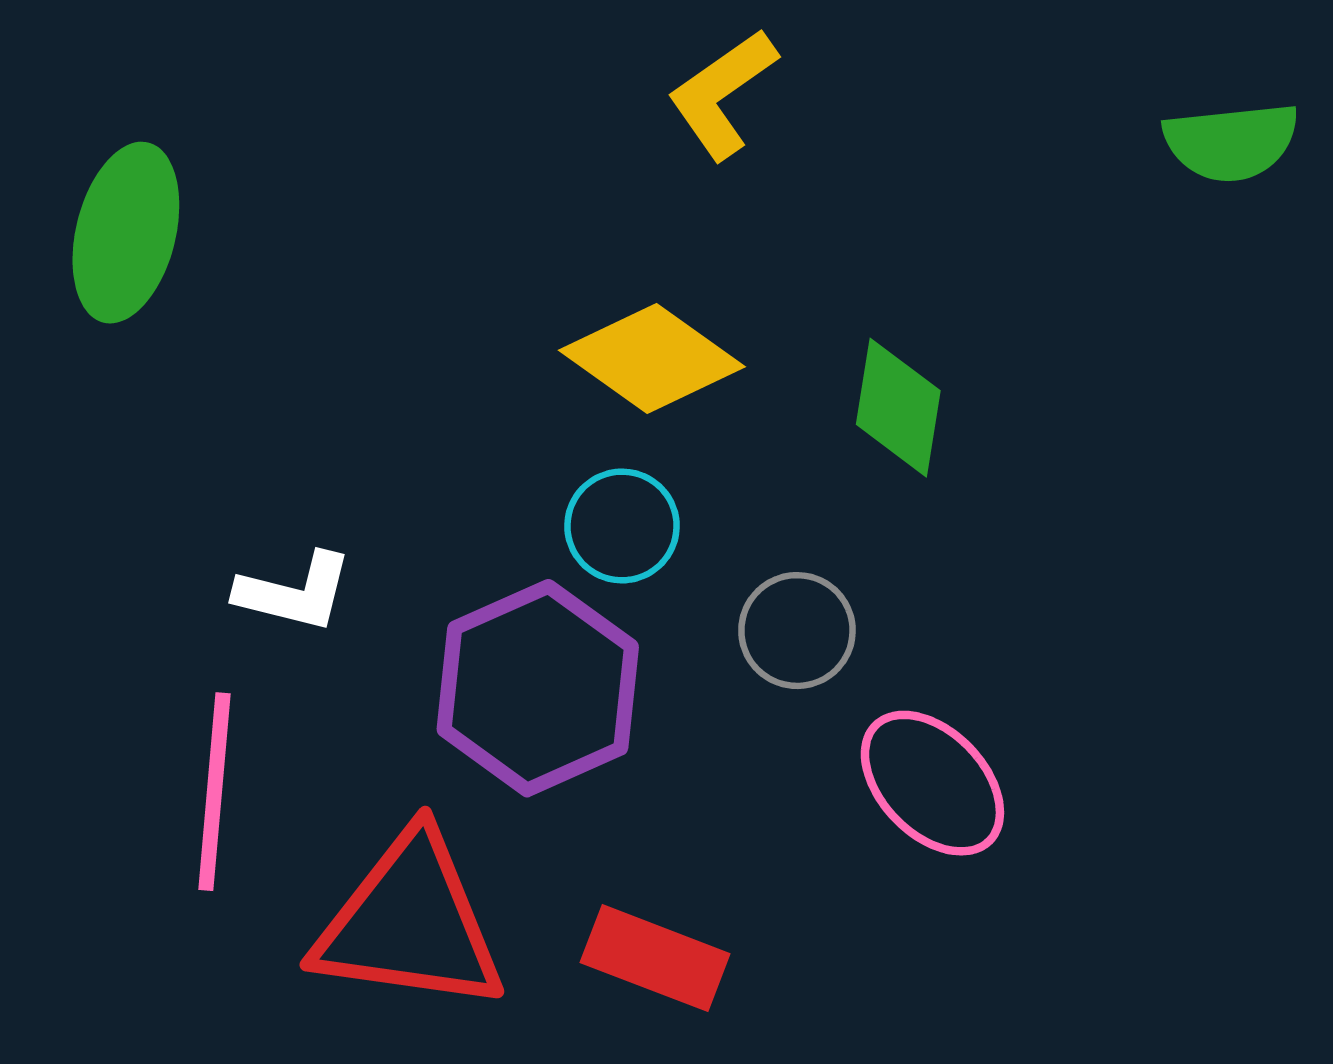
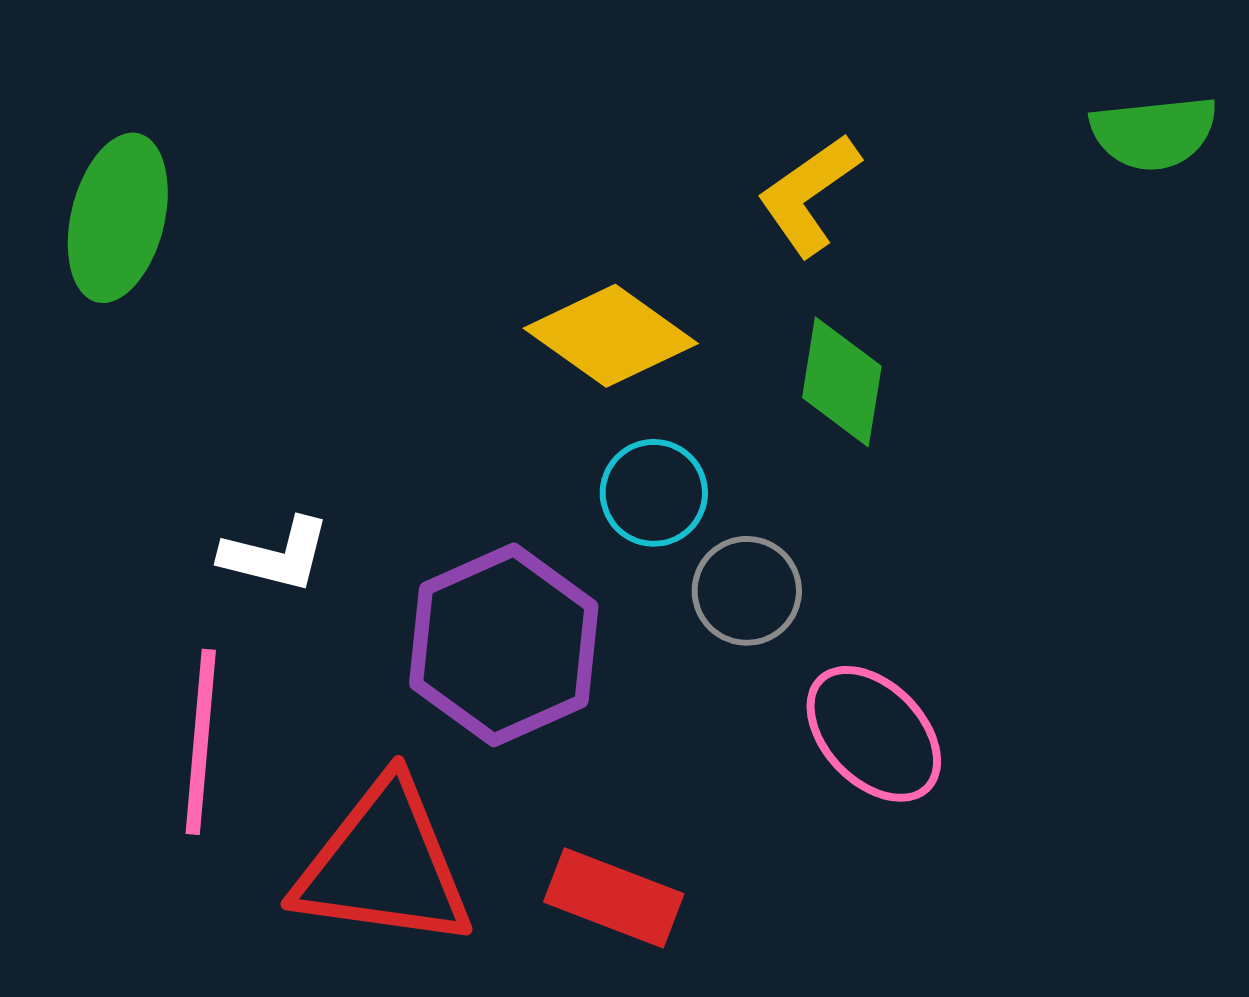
yellow L-shape: (722, 94) -> (809, 195), moved
cyan circle: (622, 526) -> (654, 493), moved

